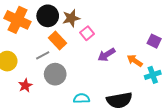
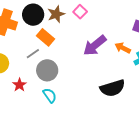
pink square: (87, 33) -> (80, 12), moved
purple arrow: (106, 55) -> (95, 45), size x1.4
cyan semicircle: (81, 98) -> (50, 95), moved, turned 63

